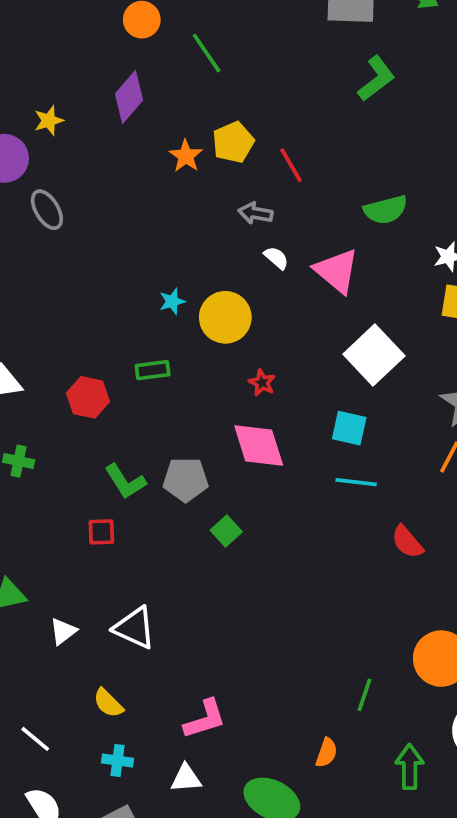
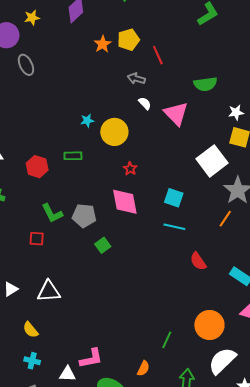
white square: (374, 355) -> (212, 161), moved
white triangle: (135, 628) -> (49, 291), turned -35
pink L-shape: (205, 719) -> (91, 358), moved

